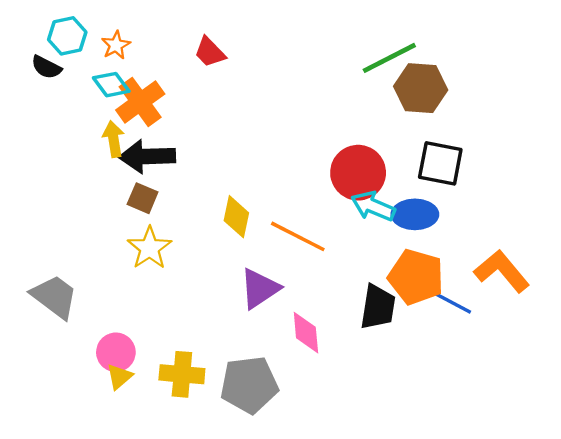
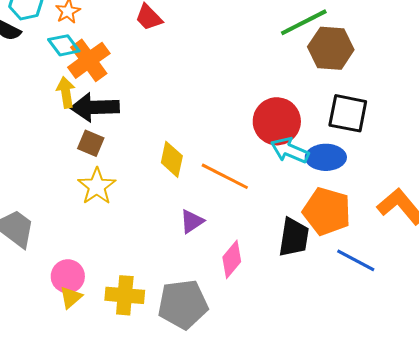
purple triangle: (260, 289) -> (192, 221), size x0.7
blue line: (450, 301) -> (356, 260), moved
pink diamond: (306, 333) -> (232, 259), turned 45

